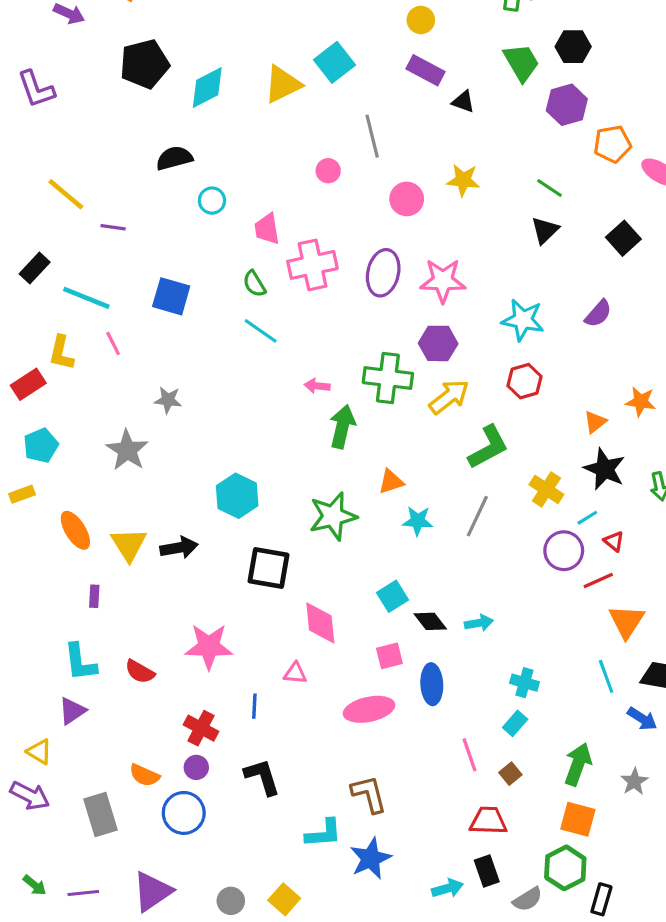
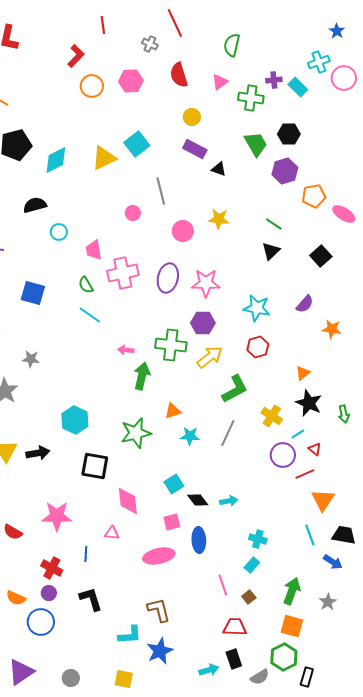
orange star: (641, 402) -> (332, 329), moved
yellow square: (284, 899) -> (124, 679), moved, turned -30

